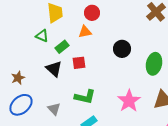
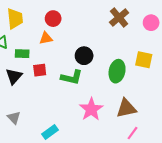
green rectangle: (62, 47) -> (22, 54), turned 40
black triangle: (54, 69) -> (14, 76), turned 30
green L-shape: (85, 97) -> (72, 77), moved

